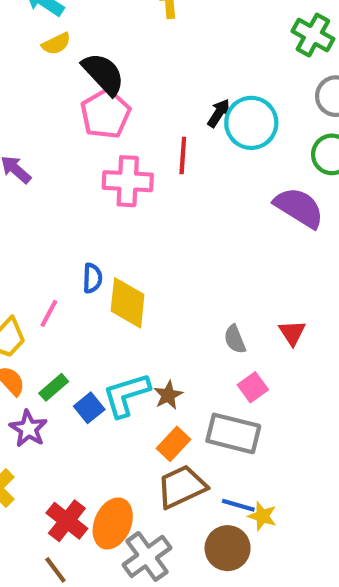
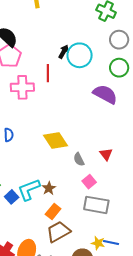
yellow diamond: (128, 303) -> (56, 140), moved, turned -35
gray rectangle: (233, 433) -> (96, 205), moved
blue line: (238, 505) -> (111, 242), moved

